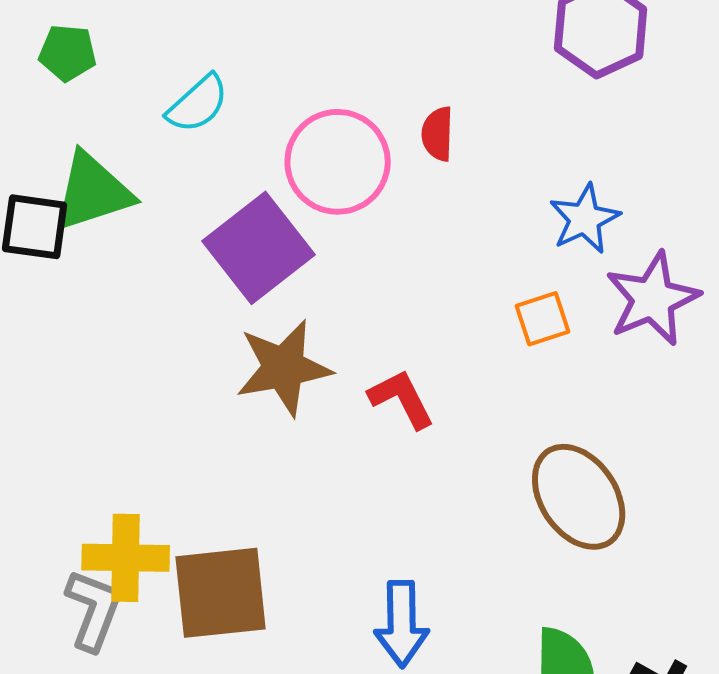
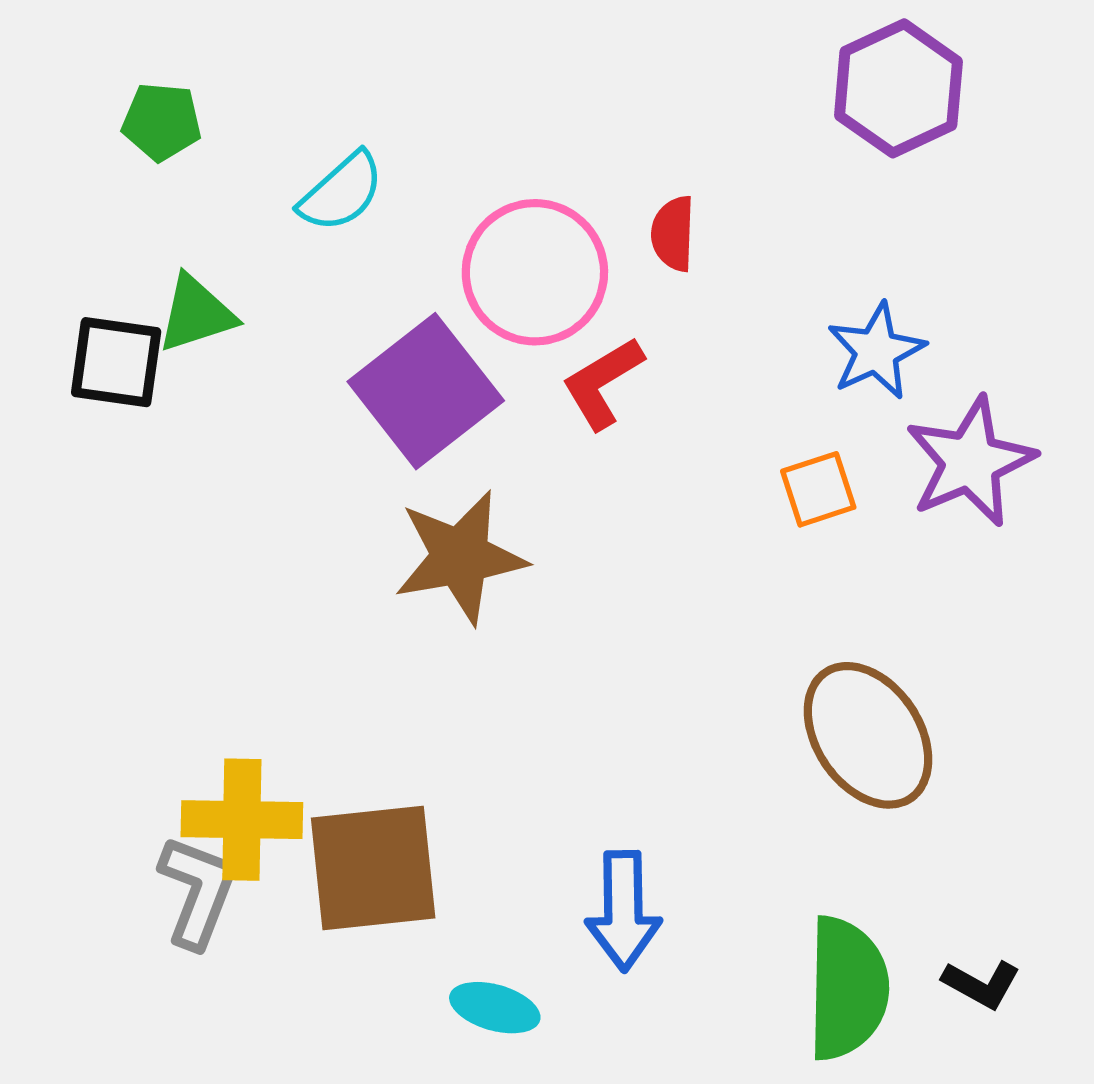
green triangle: (93, 192) -> (196, 314), size x0.7
red L-shape: (402, 399) -> (603, 383), moved, turned -94

